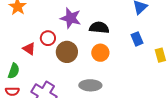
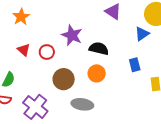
red triangle: (29, 49) -> (24, 50), moved
brown circle: (67, 52) -> (64, 79), moved

